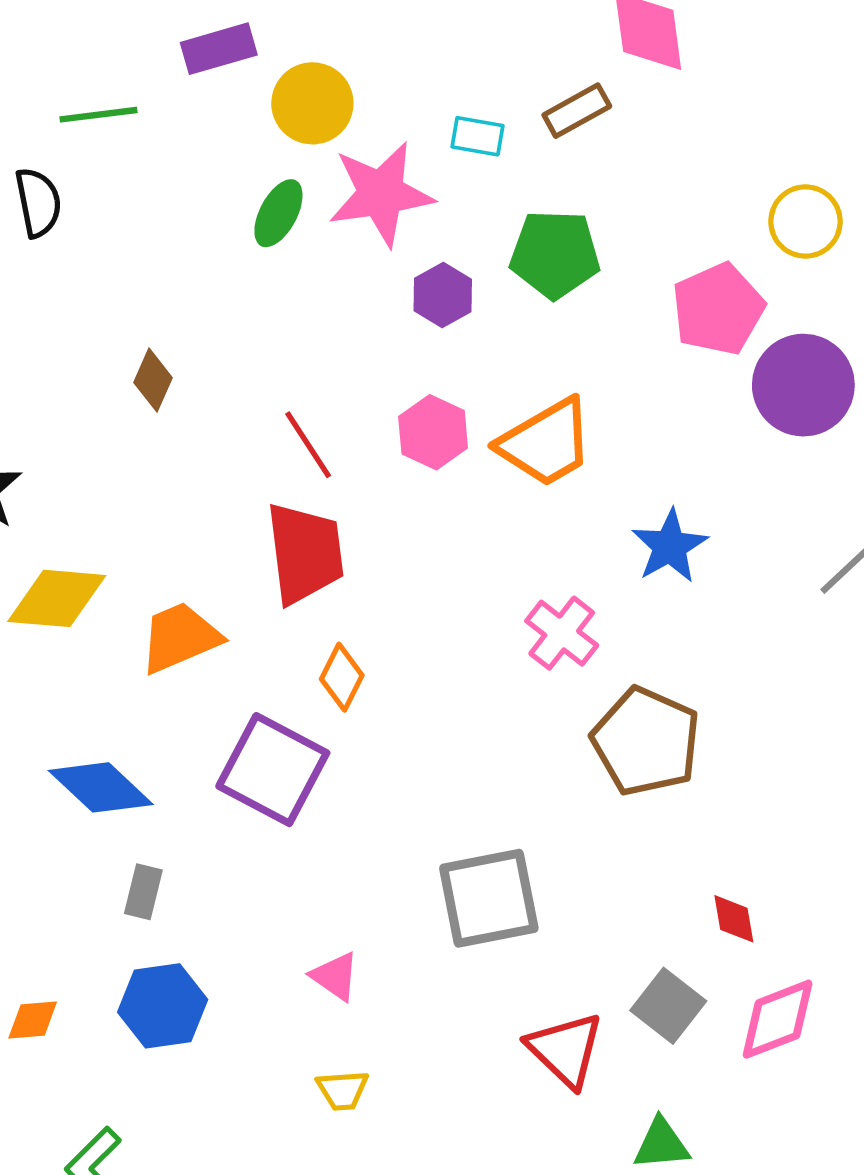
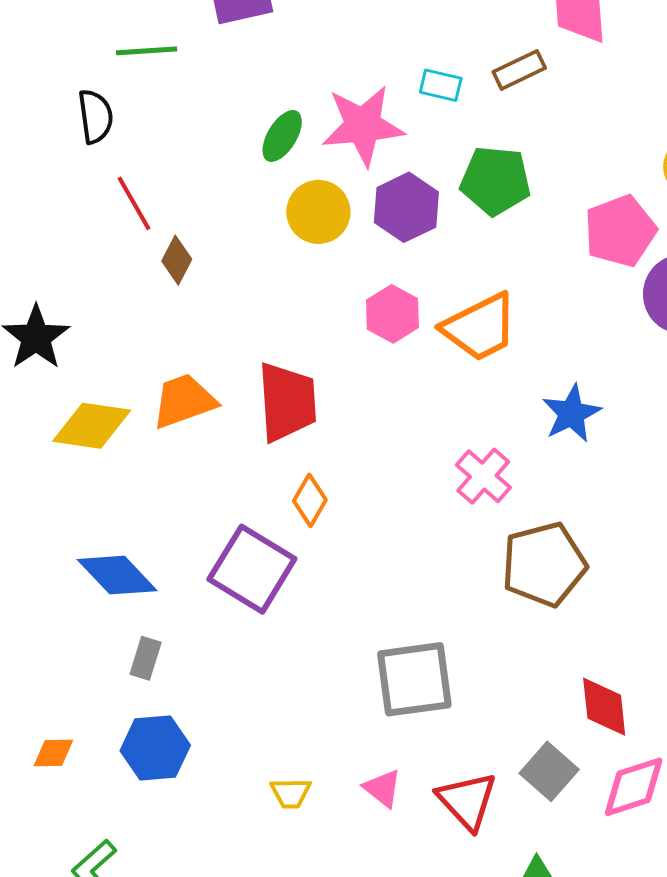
yellow circle: (312, 103) -> (318, 212), moved
purple hexagon: (443, 295) -> (406, 207), size x1.4
red line: (308, 445) -> (134, 203), moved
orange trapezoid: (180, 638) -> (184, 401), moved
brown pentagon: (646, 741) -> (544, 564), turned 30
red diamond: (734, 919) -> (604, 707), size x1.5
pink triangle: (335, 976) -> (383, 788), moved
yellow trapezoid: (343, 1090) -> (291, 793), moved

